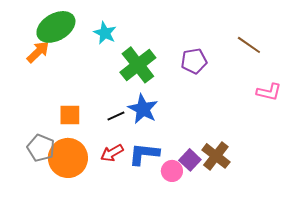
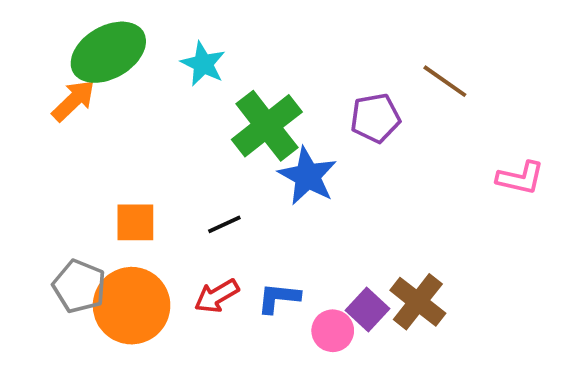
brown line: (249, 45) -> (445, 81), moved
blue star: (143, 109) -> (308, 176), moved
blue L-shape: (144, 154) -> (279, 298), size x0.7

